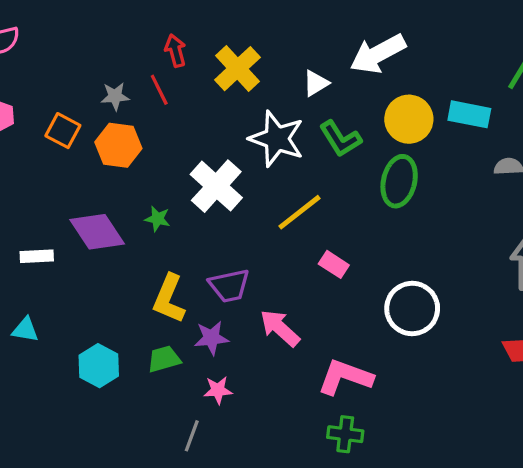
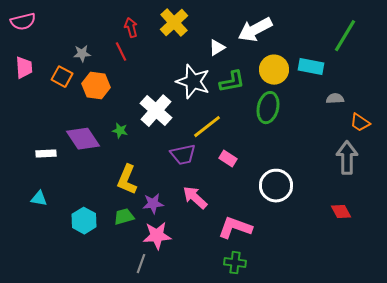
yellow cross: (237, 69) -> (174, 23), moved
gray star: (115, 96) -> (82, 54), moved
green L-shape: (340, 139) -> (232, 82), turned -68
purple trapezoid: (229, 286) -> (183, 155), moved
pink star: (218, 390) -> (157, 236), size x1.6

